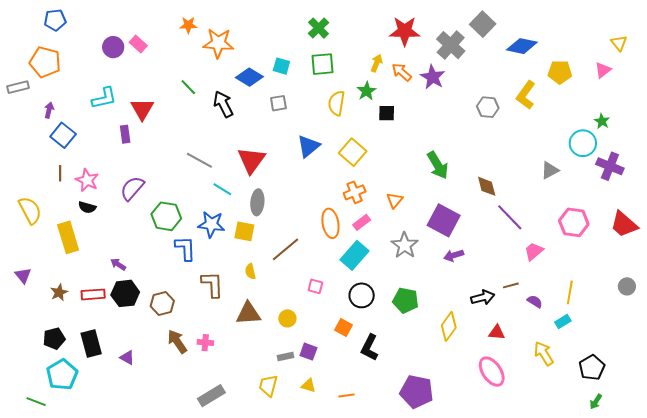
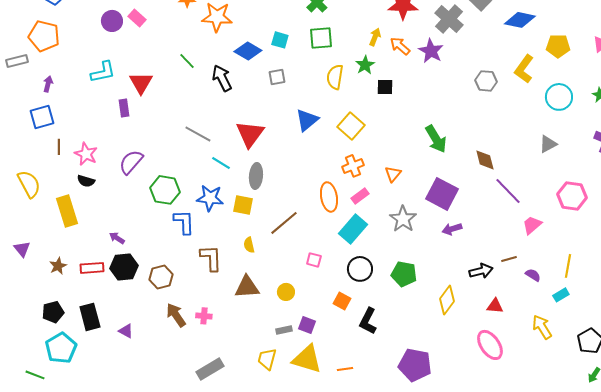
blue square: (63, 135) -> (42, 117), moved, turned 35
cyan circle: (583, 143) -> (559, 97), moved
yellow triangle: (308, 386) -> (307, 359), size x2.0

